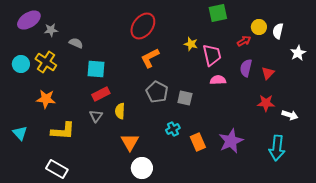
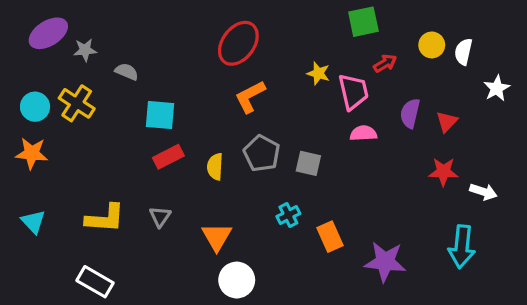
red arrow: (244, 41) -> (385, 63), moved
orange star: (46, 99) -> (32, 153), moved
yellow semicircle: (120, 111) -> (215, 167), moved
gray triangle: (96, 116) -> (160, 217), moved
purple star: (231, 141) -> (385, 262), moved, turned 30

